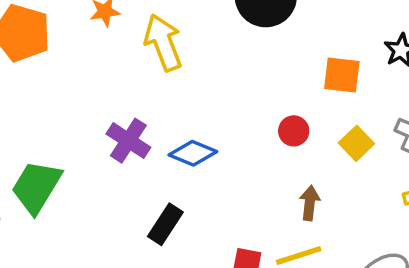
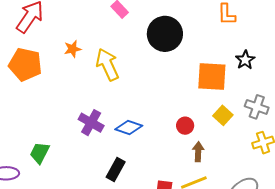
orange square: (342, 75) -> (212, 76), size x1.4
red circle: (294, 131) -> (185, 126), moved
green trapezoid: (36, 187) -> (40, 153), size x0.7

